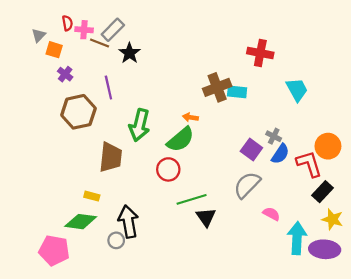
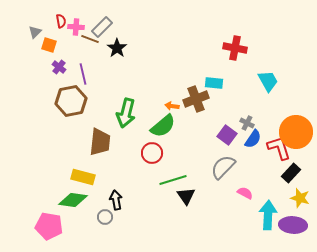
purple line: (108, 87) -> (83, 74), moved
brown cross: (217, 87) -> (196, 99), moved
orange circle: (328, 146) -> (296, 132), size x1.4
yellow rectangle: (92, 196) -> (83, 177), size x1.6
black arrow: (128, 222) -> (116, 200), size x0.7

